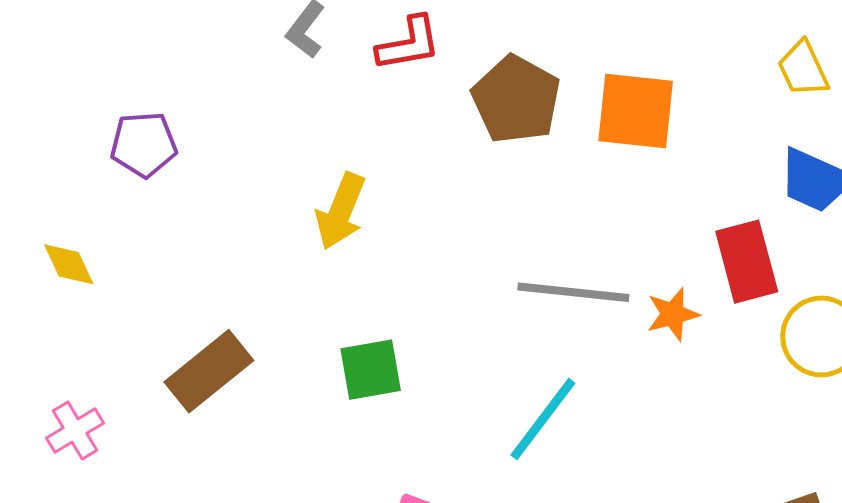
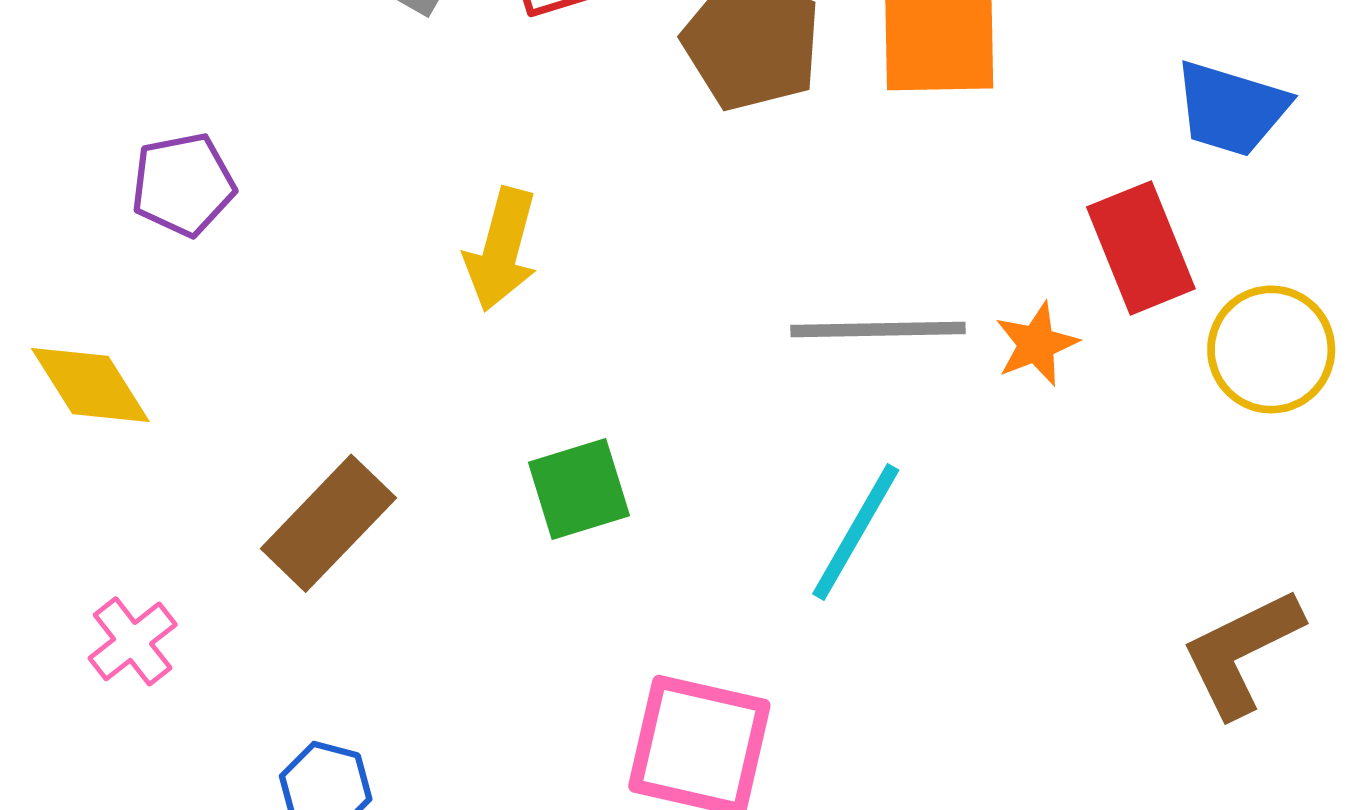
yellow diamond: (69, 264) -> (90, 385), size x1.4

